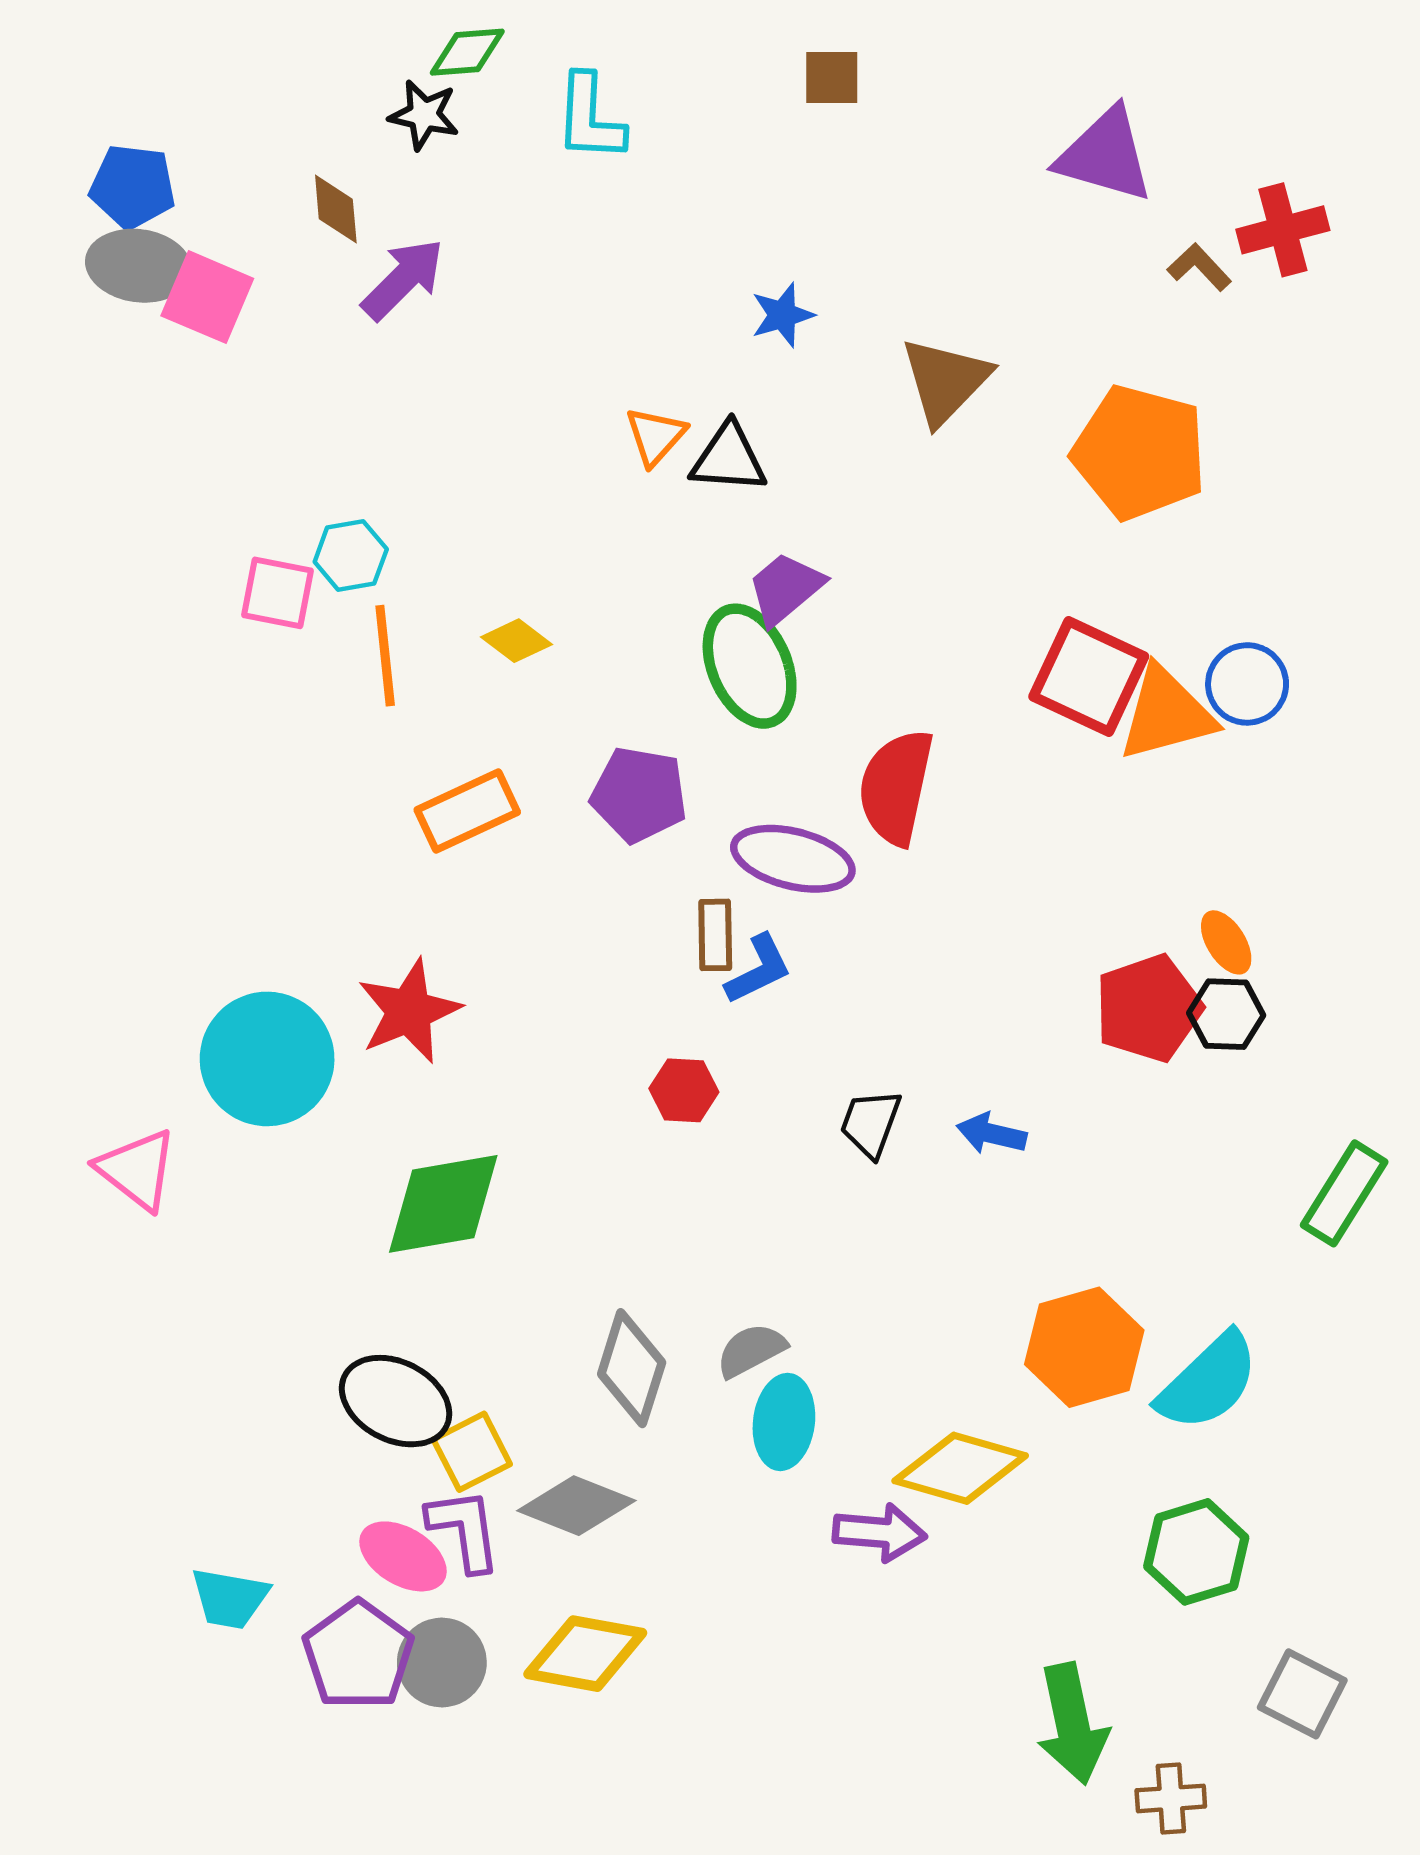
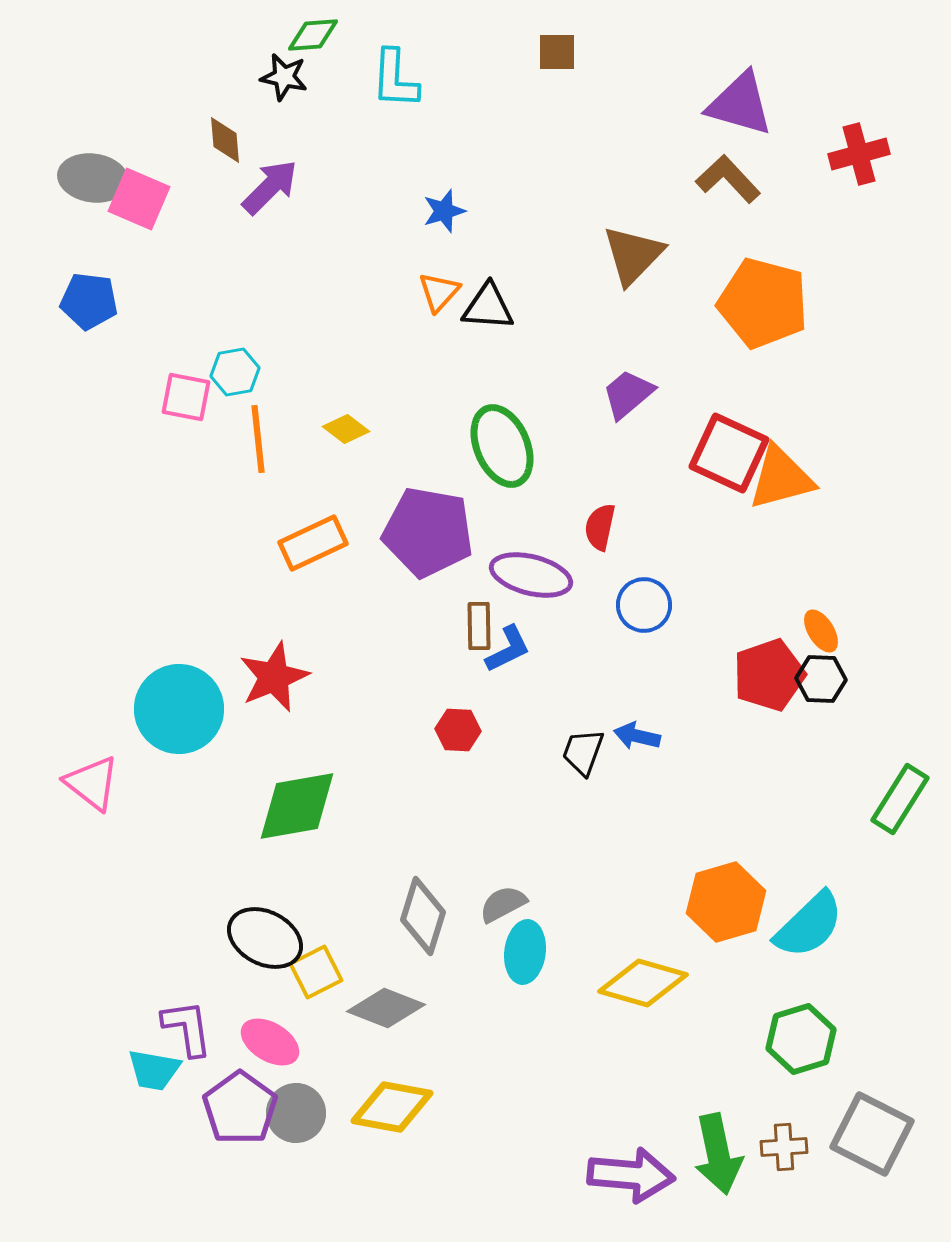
blue pentagon: (133, 187) -> (89, 301), moved
brown L-shape: (1199, 267) -> (728, 179), moved, size x1.5
blue star: (782, 315) -> (444, 211), moved
purple trapezoid: (785, 588) -> (628, 394), moved
blue circle: (1247, 684) -> (644, 605), moved
red semicircle: (896, 787) -> (600, 527), size x0.6
purple pentagon: (639, 795) -> (428, 532), size x1.4
blue arrow: (992, 1134) -> (637, 736), moved
purple L-shape: (464, 1530) -> (187, 1028), moved
purple arrow: (880, 1533) -> (631, 1175), moved, size x1.4
gray square: (1302, 1694) -> (872, 1134), size x1.4
brown cross: (1171, 1798) -> (784, 1147), moved

